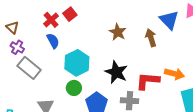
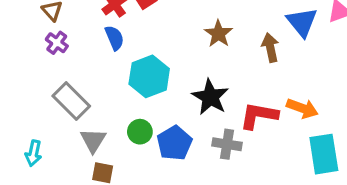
gray rectangle: (29, 68) -> (71, 101), moved
green circle: (74, 88) -> (140, 132), moved

